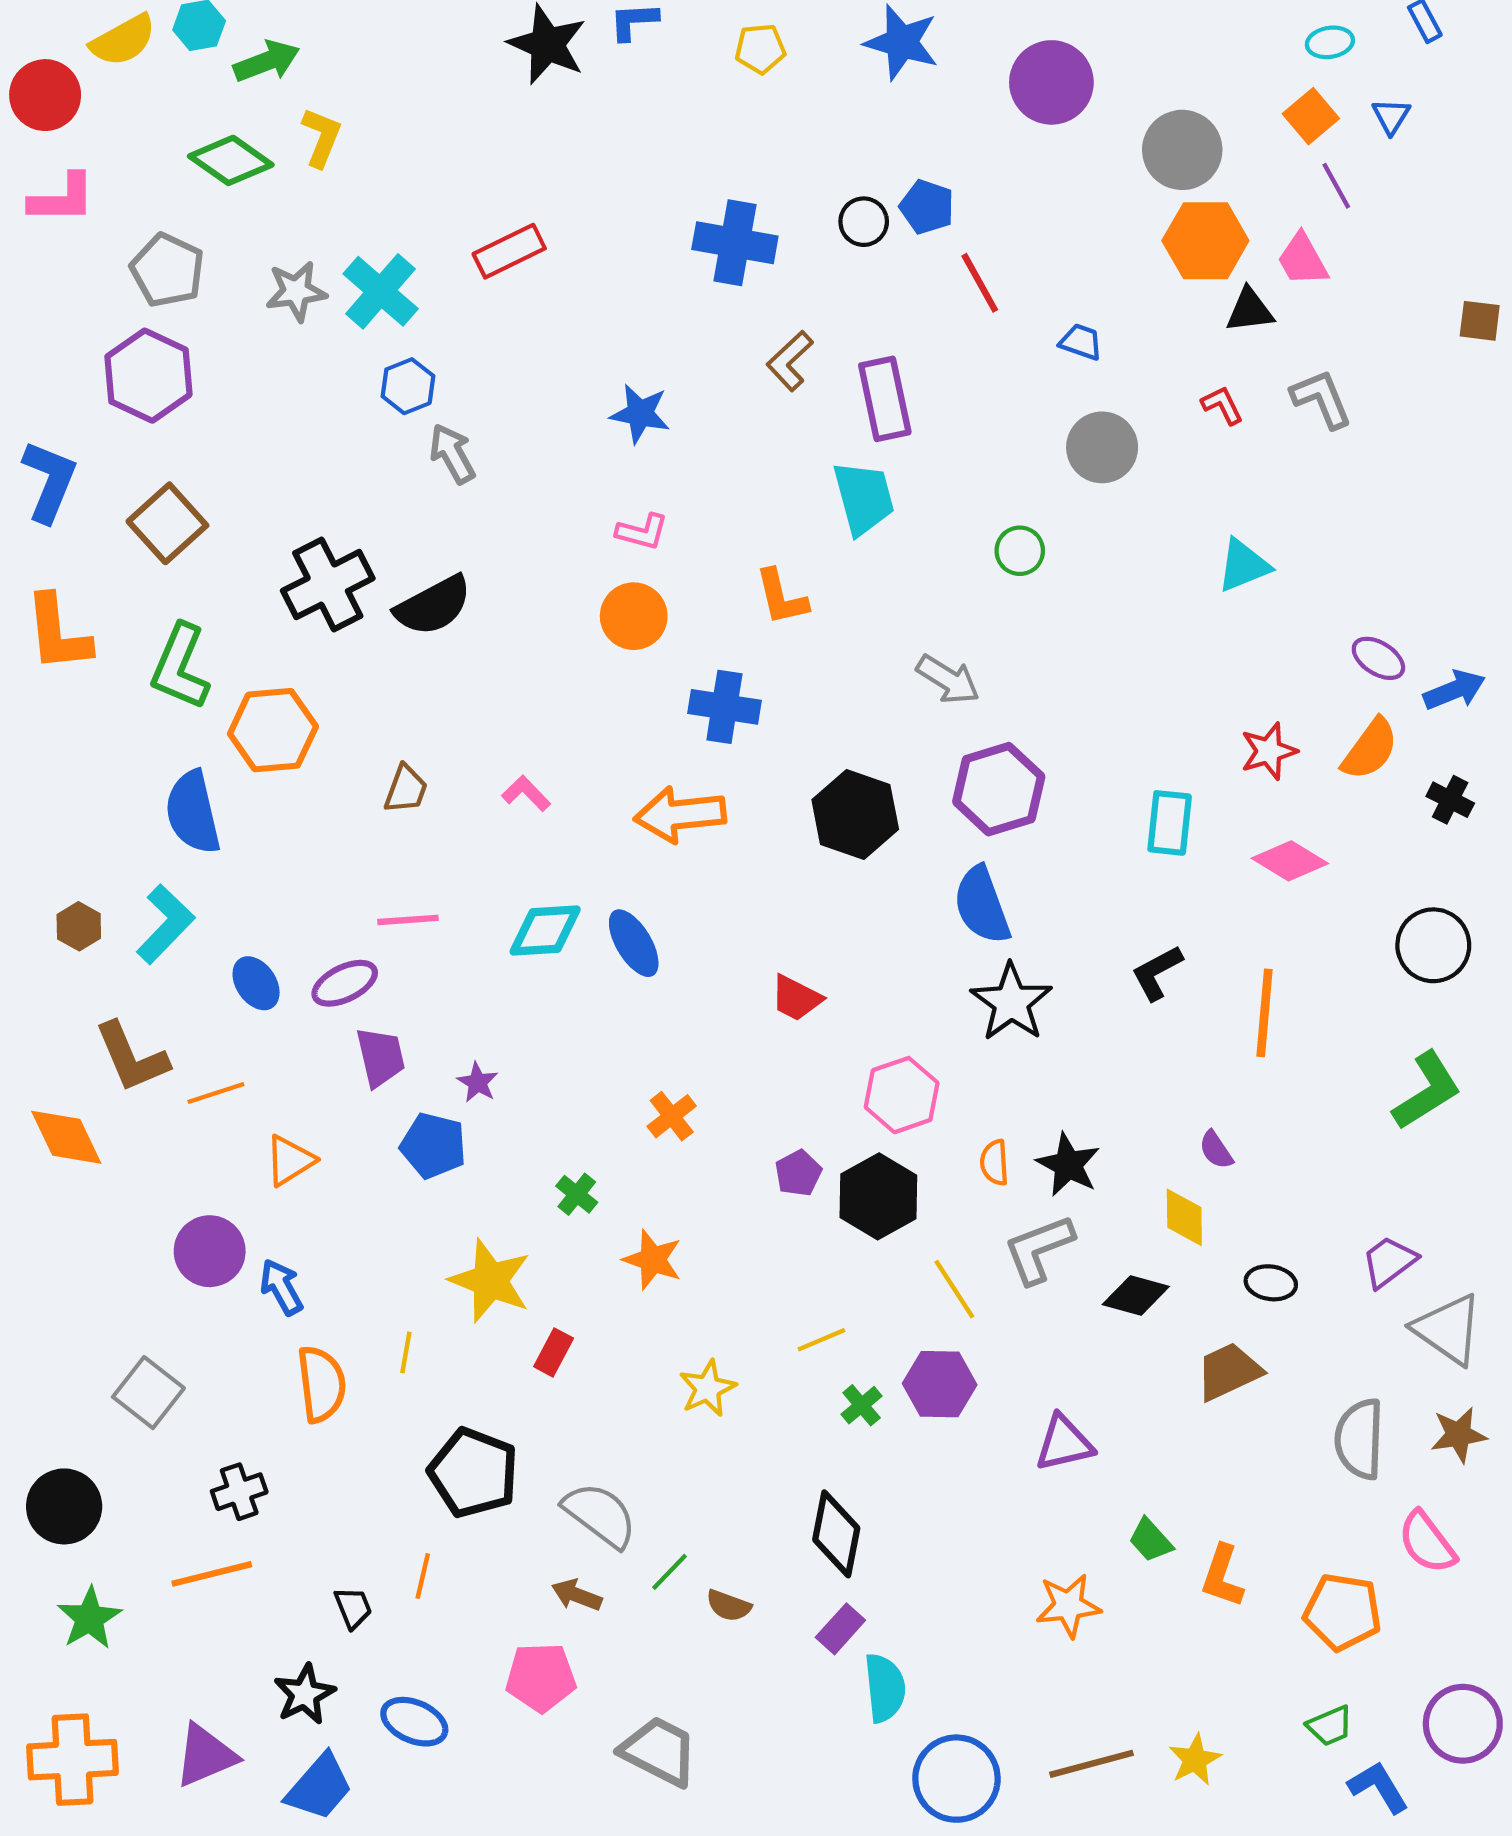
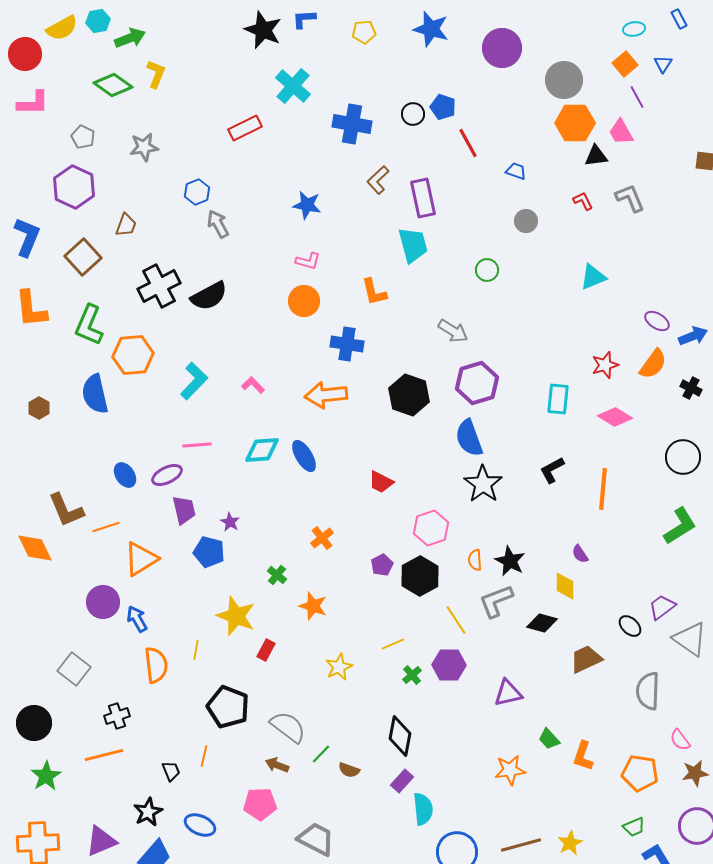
gray pentagon: (167, 270) -> (83, 137), size x0.7
cyan cross: (381, 291) -> (293, 86), moved
gray circle: (1102, 447) -> (526, 221), size x0.7
brown trapezoid: (406, 789) -> (126, 225), moved
cyan L-shape: (165, 924) -> (194, 381), moved
brown hexagon: (79, 926) -> (39, 408), moved
orange triangle: (290, 1160) -> (141, 559), size x1.4
black ellipse: (1271, 1283) -> (630, 626), moved, turned 35
brown star: (1459, 1435) -> (695, 773), moved
pink semicircle: (1427, 1542) -> (680, 740), size x0.7

